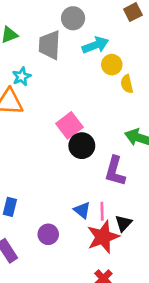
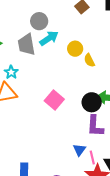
cyan arrow: (95, 45) -> (49, 38), moved
black circle: (82, 146) -> (92, 102), moved
blue triangle: (82, 210) -> (79, 150), moved, turned 40

